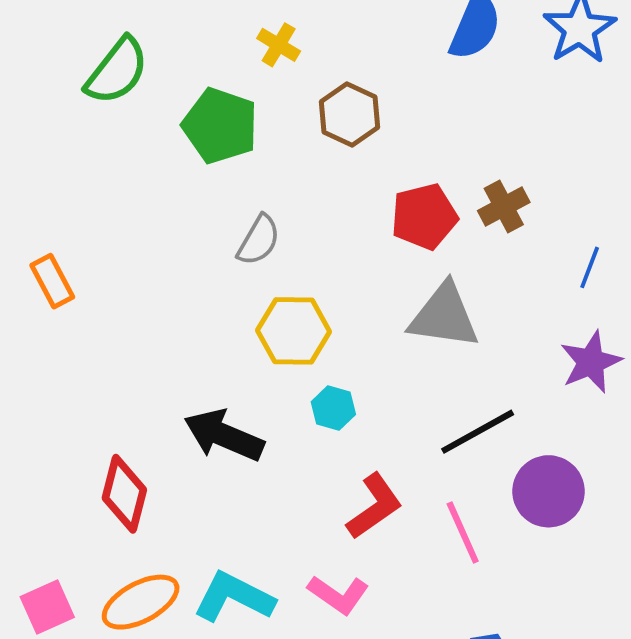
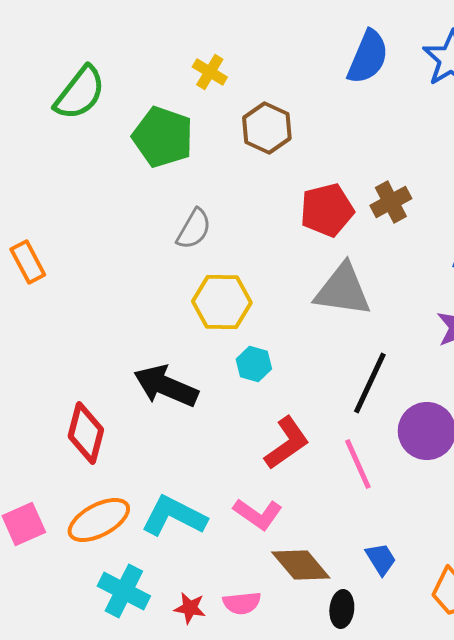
black line: (478, 432) -> (370, 383), turned -36

